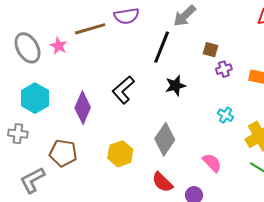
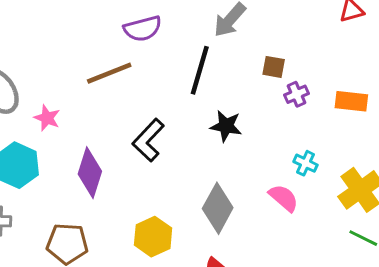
brown line: (90, 29) -> (109, 73), moved
pink star: (59, 46) -> (47, 118), moved
black star: (175, 86) -> (226, 126), turned 30
pink semicircle: (212, 163) -> (284, 198), moved

